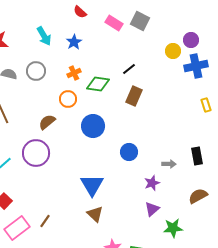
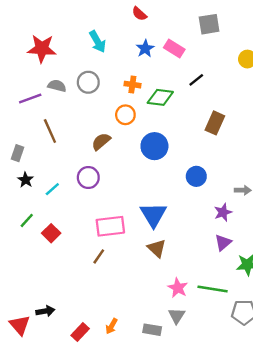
gray square: (140, 21) -> (209, 24), turned -36
pink rectangle: (114, 23) -> (174, 49), moved
blue star: (74, 42) -> (145, 49), moved
orange cross: (74, 73) -> (132, 85), turned 32
brown rectangle: (134, 96) -> (215, 123), moved
purple circle: (36, 153) -> (88, 177), size x0.7
pink rectangle: (17, 228) -> (110, 226), moved, turned 30

